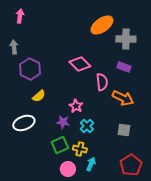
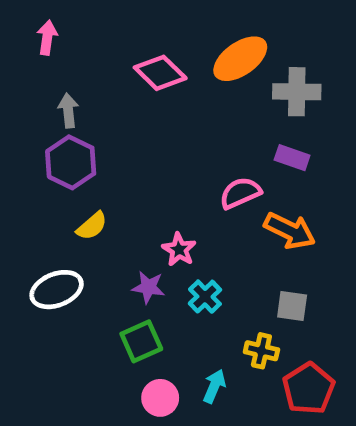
gray arrow: (14, 47) -> (68, 111), moved
pink diamond: (80, 64) -> (160, 73), moved
pink semicircle: (102, 82) -> (240, 193), turned -108
yellow cross: (80, 149) -> (261, 351), moved

